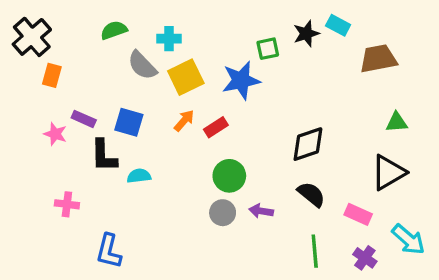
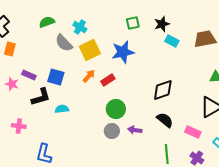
cyan rectangle: (338, 25) -> (172, 41), moved
cyan cross: (169, 39) -> (80, 27), turned 32
green square: (268, 49) -> (133, 23), moved
black L-shape: (104, 156) -> (41, 97), turned -105

